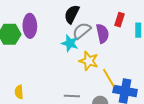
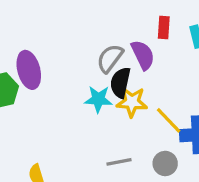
black semicircle: (72, 14) -> (120, 83), moved
cyan star: (70, 43) -> (98, 99), moved

